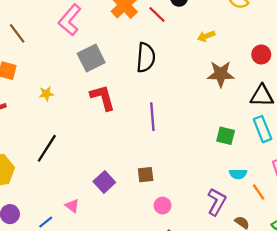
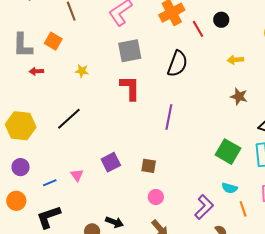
brown star: (221, 74) -> (239, 97), size x0.7
green square: (226, 136) -> (228, 152), size x1.4

